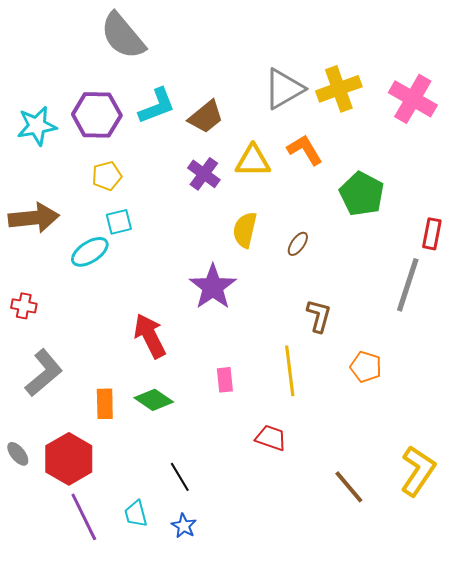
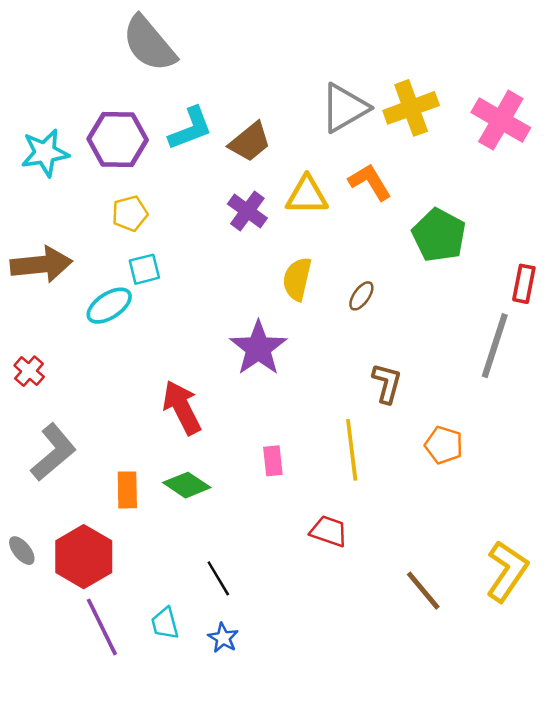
red cross: (24, 306) -> (29, 371), turned 30

